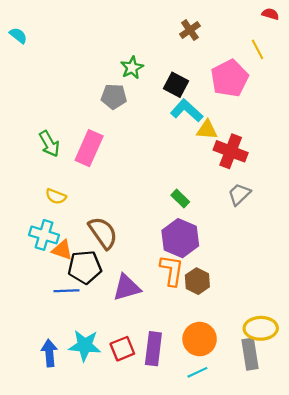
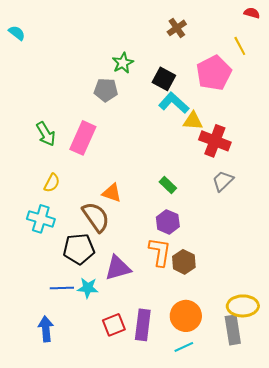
yellow semicircle: (56, 196) -> (52, 183), turned -84
purple hexagon: (180, 238) -> (168, 222), size x0.7
orange triangle: (62, 250) -> (112, 193), moved
blue line: (67, 291) -> (62, 288), moved
cyan star: (85, 345) -> (88, 288), moved, size x0.7

